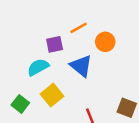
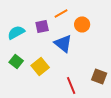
cyan semicircle: (38, 67) -> (16, 32), moved
green square: (20, 104) -> (16, 61), moved

